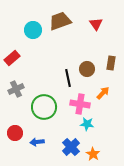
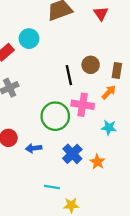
cyan circle: (33, 30) -> (29, 39), moved
brown rectangle: (111, 63) -> (117, 71), moved
green circle: (44, 107) -> (55, 116), moved
cyan star: (87, 124) -> (109, 128), moved

